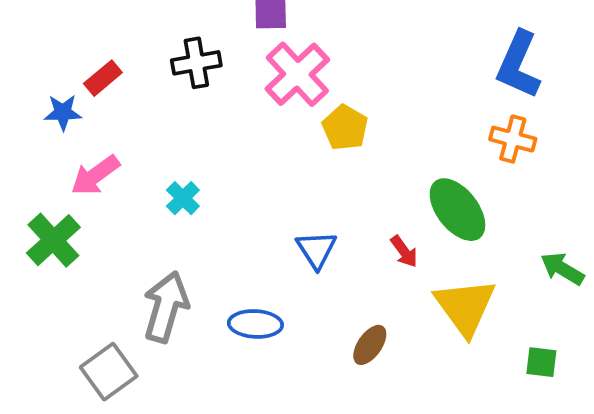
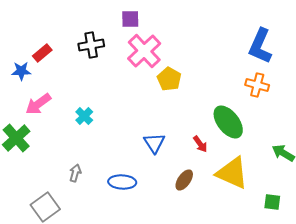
gray arrow: (166, 307) -> (75, 173), size x0.5
yellow triangle: (465, 307) -> (232, 173), turned -30
brown ellipse: (370, 345) -> (184, 180), moved

